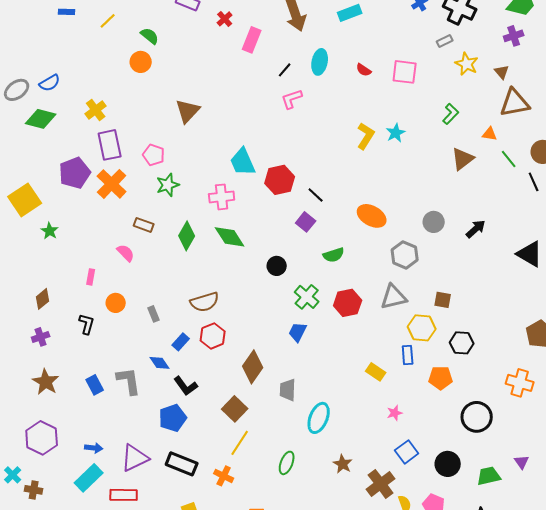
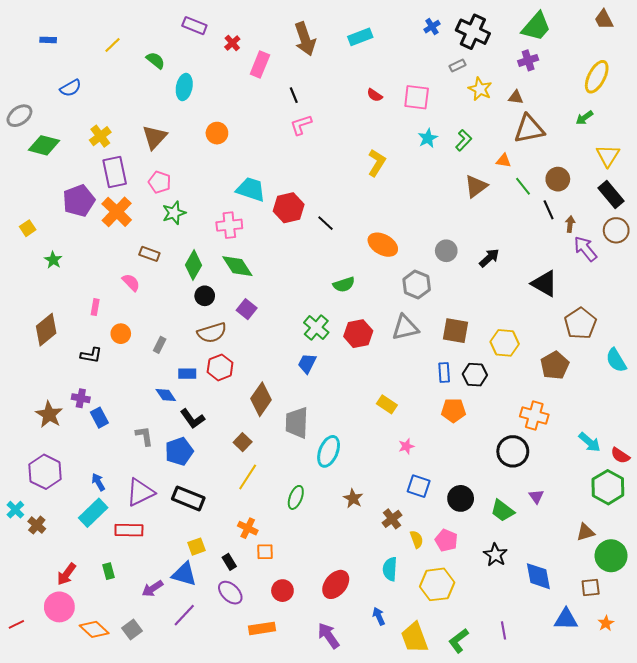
blue rectangle: (67, 12) -> (48, 40), moved
orange circle: (141, 62) -> (217, 133), moved
cyan ellipse: (320, 62) -> (184, 87), moved
black line: (285, 70) -> (294, 95), turned -63
brown triangle: (502, 72) -> (516, 97), turned -42
blue semicircle: (50, 83) -> (71, 88), moved
brown triangle: (188, 111) -> (155, 137), moved
cyan star: (396, 133) -> (428, 138), moved
cyan trapezoid: (243, 162) -> (251, 189), turned 132
yellow square: (25, 200) -> (28, 228), size x0.5
purple square: (306, 222) -> (247, 309), moved
black circle: (277, 266) -> (205, 296), moved
brown diamond: (43, 299) -> (46, 330), size x1.5
brown square: (443, 300) -> (455, 331), size x1.5
gray rectangle: (154, 314) -> (160, 345), turned 49
black L-shape: (87, 324) -> (91, 355), turned 85
yellow hexagon: (422, 328) -> (505, 343), moved
purple cross: (41, 337) -> (81, 398), moved, turned 30
blue rectangle: (181, 342) -> (187, 374), turned 48
blue rectangle: (408, 355) -> (444, 373), moved
gray L-shape: (129, 381) -> (144, 436), moved, size x0.7
gray trapezoid: (288, 390) -> (297, 423), size x1.4
brown square: (235, 409) -> (243, 442), size x0.7
black circle: (477, 417) -> (513, 451), moved
blue arrow: (94, 448) -> (98, 482), turned -126
blue square: (407, 452) -> (419, 486), turned -35
orange cross: (224, 476) -> (248, 528), moved
green trapezoid: (489, 476) -> (503, 511), turned -130
brown cross: (381, 484) -> (392, 519), size x0.7
brown cross: (34, 490) -> (37, 525), turned 30

